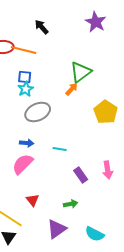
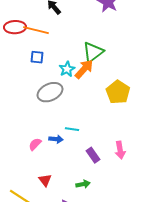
cyan star: (26, 89) -> (67, 69), moved
orange arrow: (72, 89) -> (84, 69), size x1.5
blue arrow: (27, 143) -> (56, 139), moved
pink semicircle: (23, 164) -> (35, 144), size x0.6

